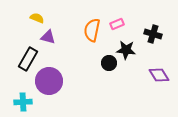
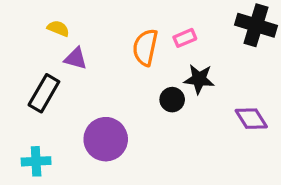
black cross: (153, 34) -> (256, 25), moved, size x1.4
purple circle: (49, 81) -> (106, 139), moved

